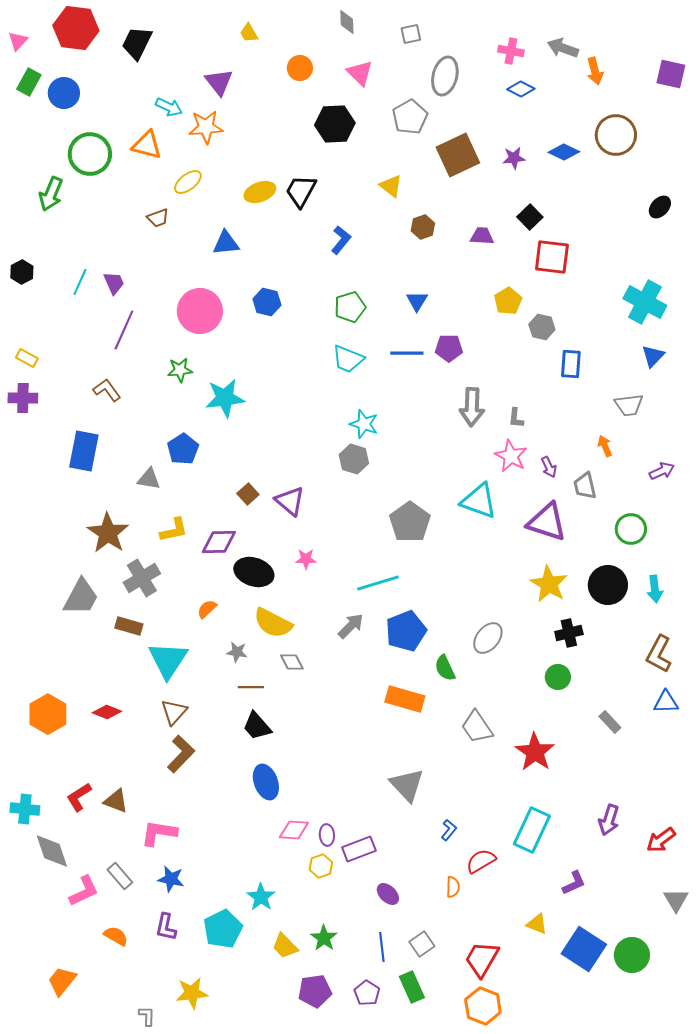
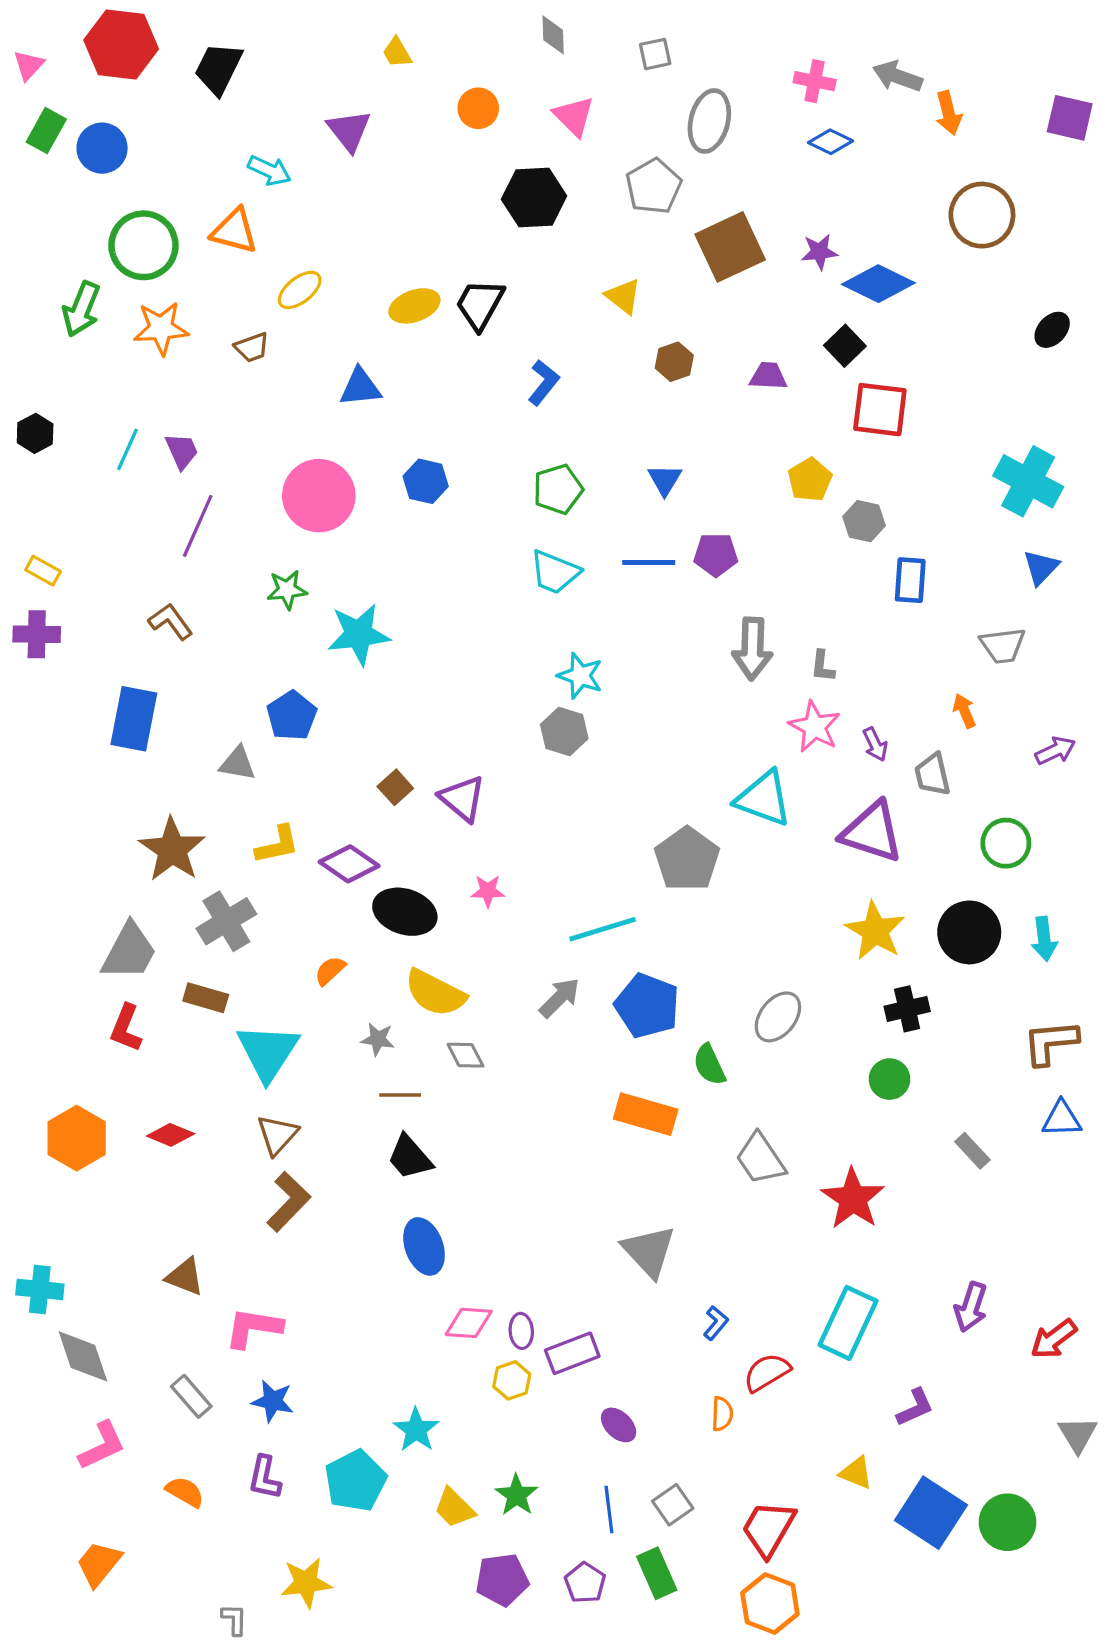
orange star: (206, 127) -> (161, 328), moved
blue diamond: (564, 152) -> (878, 284), moved, size x1.4
gray pentagon: (410, 522) -> (687, 859), moved
purple diamond: (219, 542) -> (349, 864), turned 36
blue pentagon: (406, 631) -> (647, 1006), turned -30
brown L-shape: (659, 654) -> (1051, 1042), turned 57
red L-shape: (79, 797) -> (126, 1028), moved, turned -36
pink L-shape: (84, 891) -> (102, 1446), moved

